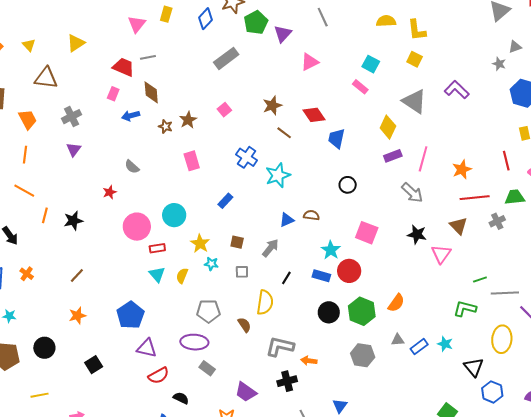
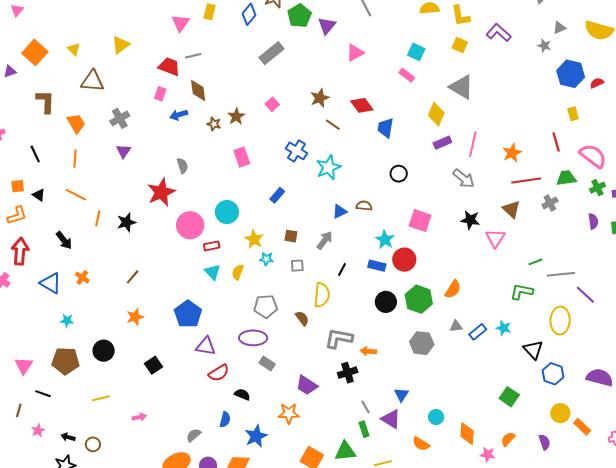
purple L-shape: (457, 90) -> (499, 33), moved
gray semicircle: (132, 167) -> (182, 166), turned -147
red star: (110, 192) -> (161, 192), size x2.0

